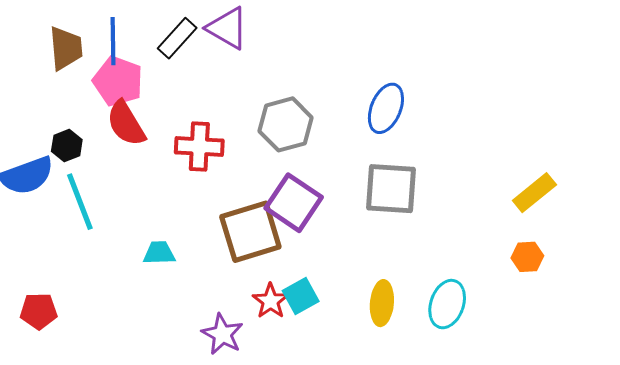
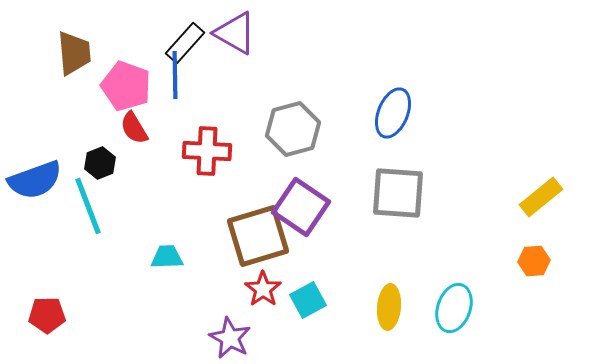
blue line: (113, 41) -> (175, 75), moved
red semicircle: (126, 123) -> (134, 128), size x0.7
black hexagon: (67, 145) -> (100, 163), moved
red star: (271, 301) -> (263, 289), moved

